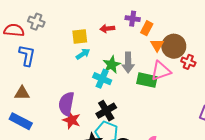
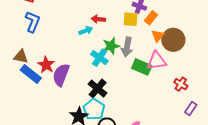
red arrow: (107, 29) -> (98, 19), moved
yellow square: (80, 37) -> (131, 19), moved
red cross: (188, 62) -> (181, 84), moved
black cross: (106, 111) -> (98, 89), turned -30
red star: (72, 120) -> (46, 65), moved
blue rectangle: (21, 121) -> (31, 74), moved

